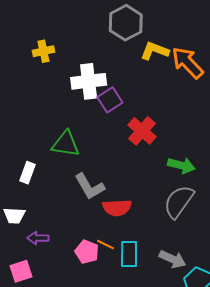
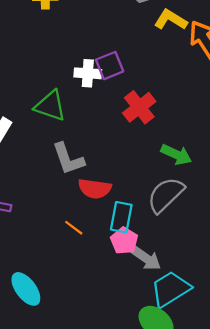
white cross: (89, 81) -> (88, 73), moved, size x0.7
pink pentagon: (87, 252) -> (124, 241), moved
cyan rectangle: (129, 254) -> (121, 217), moved

